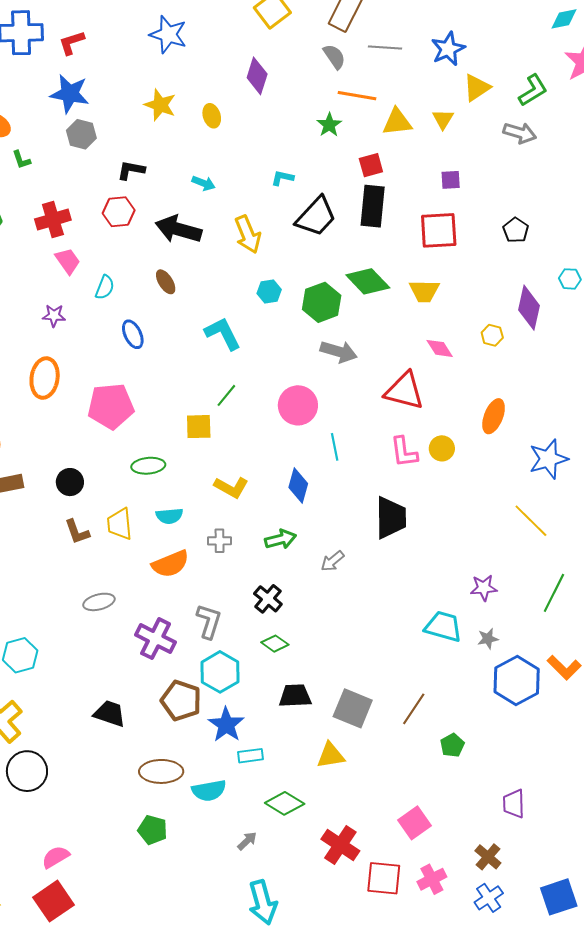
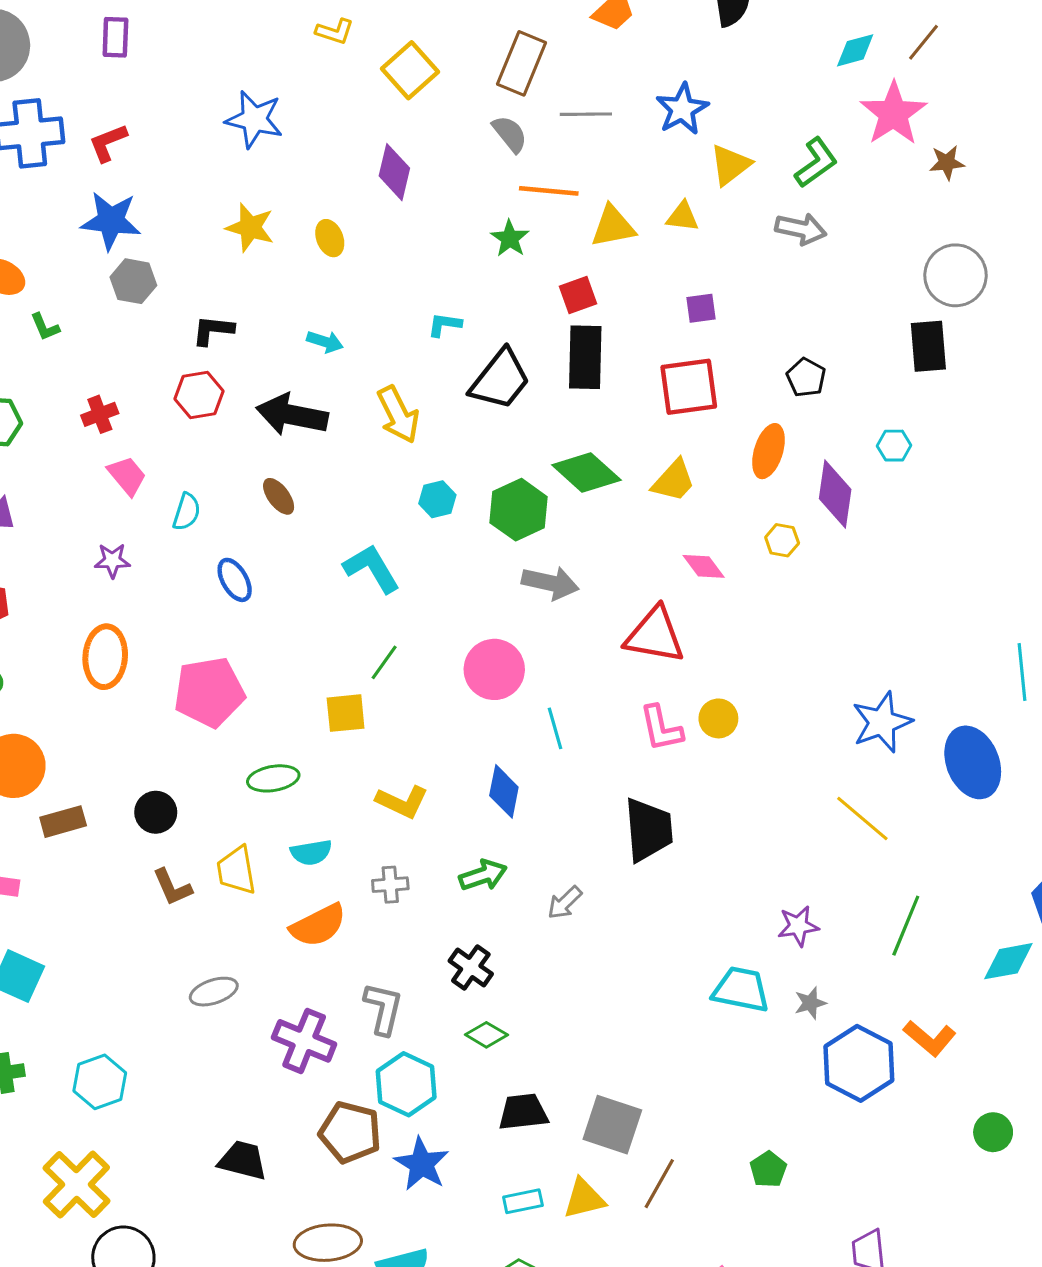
yellow triangle: (443, 119) -> (683, 217), turned -50
red cross: (53, 220) -> (100, 414), size x0.7
yellow trapezoid: (424, 291) -> (674, 481), turned -44
orange ellipse: (494, 416) -> (769, 451), moved
brown line: (414, 709) -> (659, 1184), moved
cyan rectangle: (251, 756) -> (523, 1201), moved

